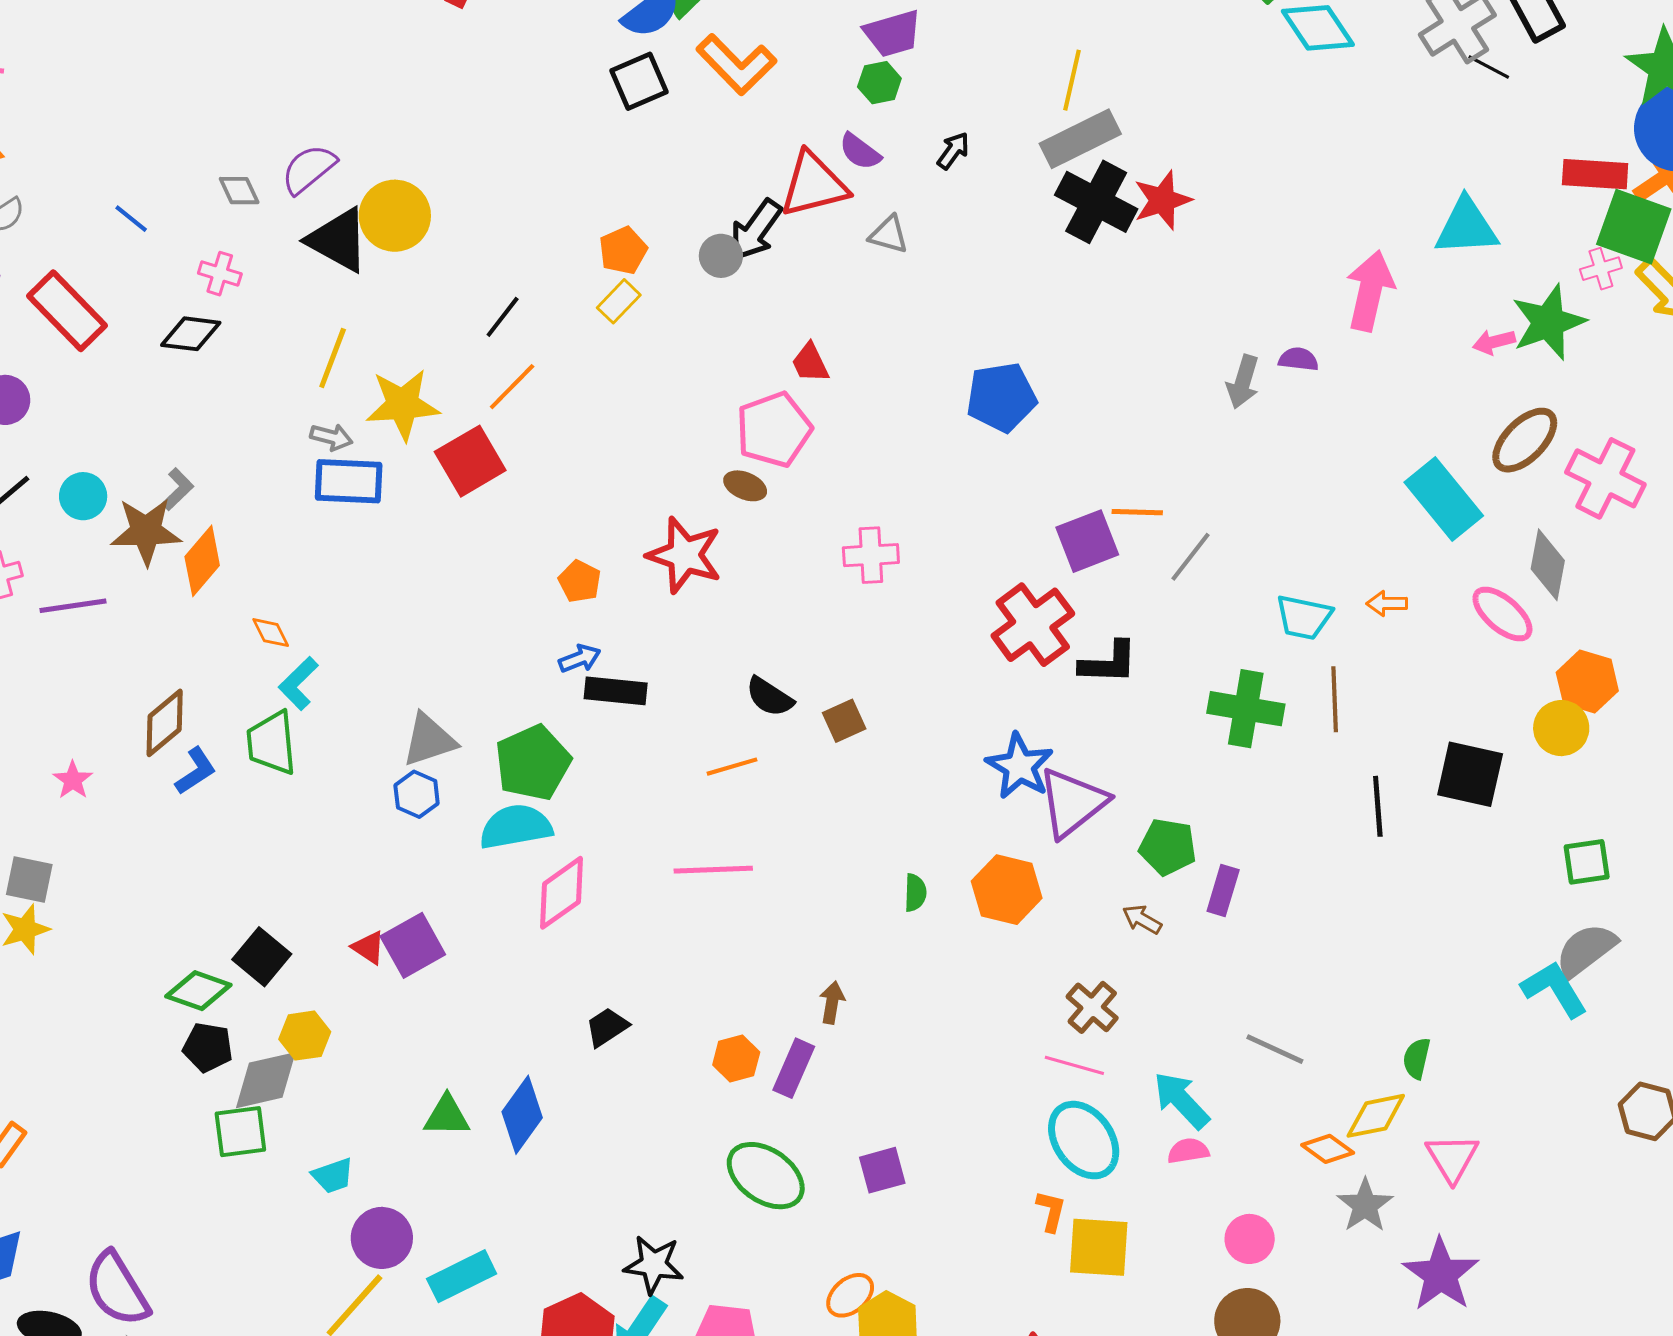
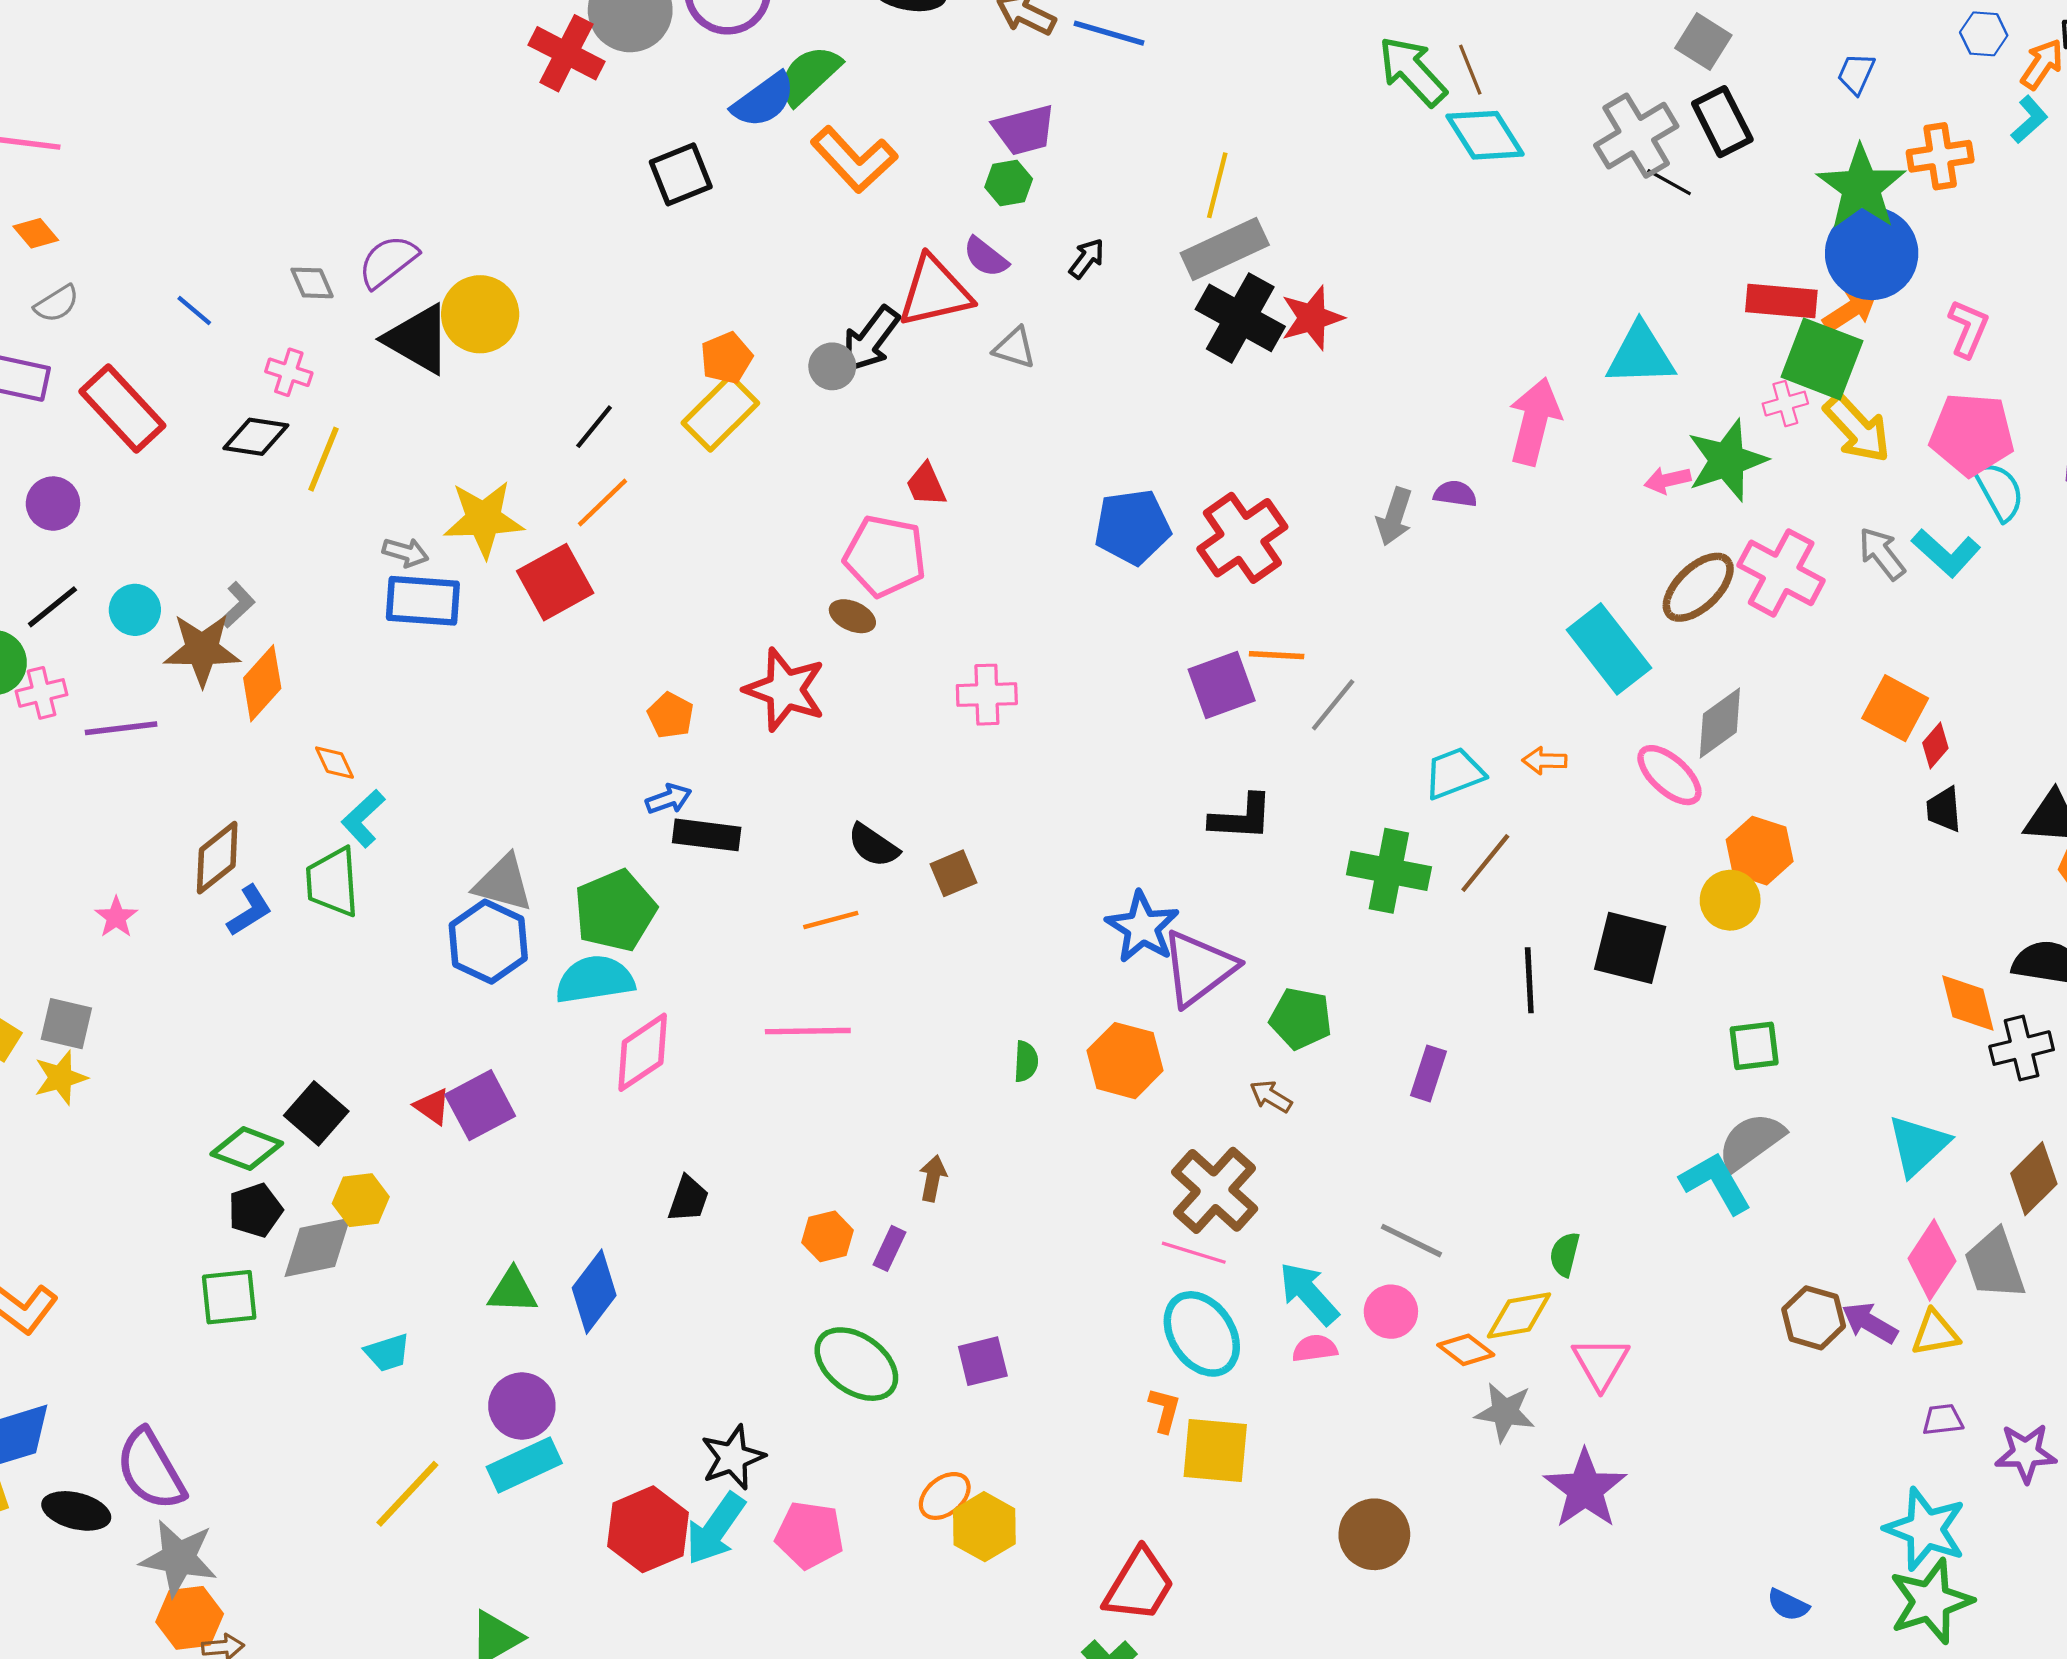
black square: (639, 81) -> (681, 174), moved
yellow rectangle: (619, 301) -> (720, 413), size x1.6
yellow line: (333, 358) -> (324, 459), moved
pink pentagon: (774, 430) -> (885, 556), turned 30
pink cross: (1605, 478) -> (1781, 573), moved
gray diamond: (1548, 565) -> (1720, 723), turned 42
cyan trapezoid: (1304, 617) -> (1454, 773), turned 146
red cross: (1033, 625) -> (1242, 538), moved
brown line: (1335, 699) -> (1485, 863), turned 40
gray triangle: (429, 740) -> (503, 883), turned 32
blue hexagon: (417, 794) -> (488, 942), size x1.6
purple rectangle: (1223, 891) -> (1428, 1073), moved
brown cross: (1092, 1007) -> (1215, 1190), size x1.5
black trapezoid: (607, 1027) -> (688, 1199), turned 141
black pentagon: (208, 1047) -> (255, 1210), turned -30
purple rectangle: (794, 1068) -> (890, 1248), size x0.7
green square: (240, 1132) -> (229, 1297), moved
gray star: (1365, 1205) -> (1505, 1412), turned -30
purple circle: (382, 1238) -> (522, 1406), moved
pink circle: (1250, 1239) -> (1391, 1312), moved
black star: (654, 1265) -> (733, 1457), turned -30

